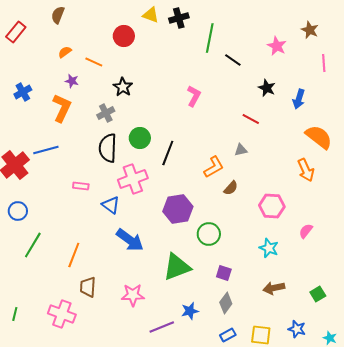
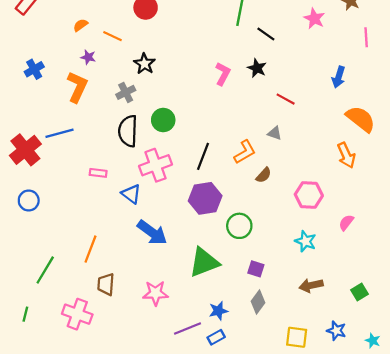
black star: (267, 88) -> (257, 68), moved
gray triangle: (241, 150) -> (275, 133), turned 32
black line: (168, 153) -> (203, 156), moved
green line: (33, 245) -> (45, 270), moved
blue rectangle: (228, 335) -> (216, 337), moved

